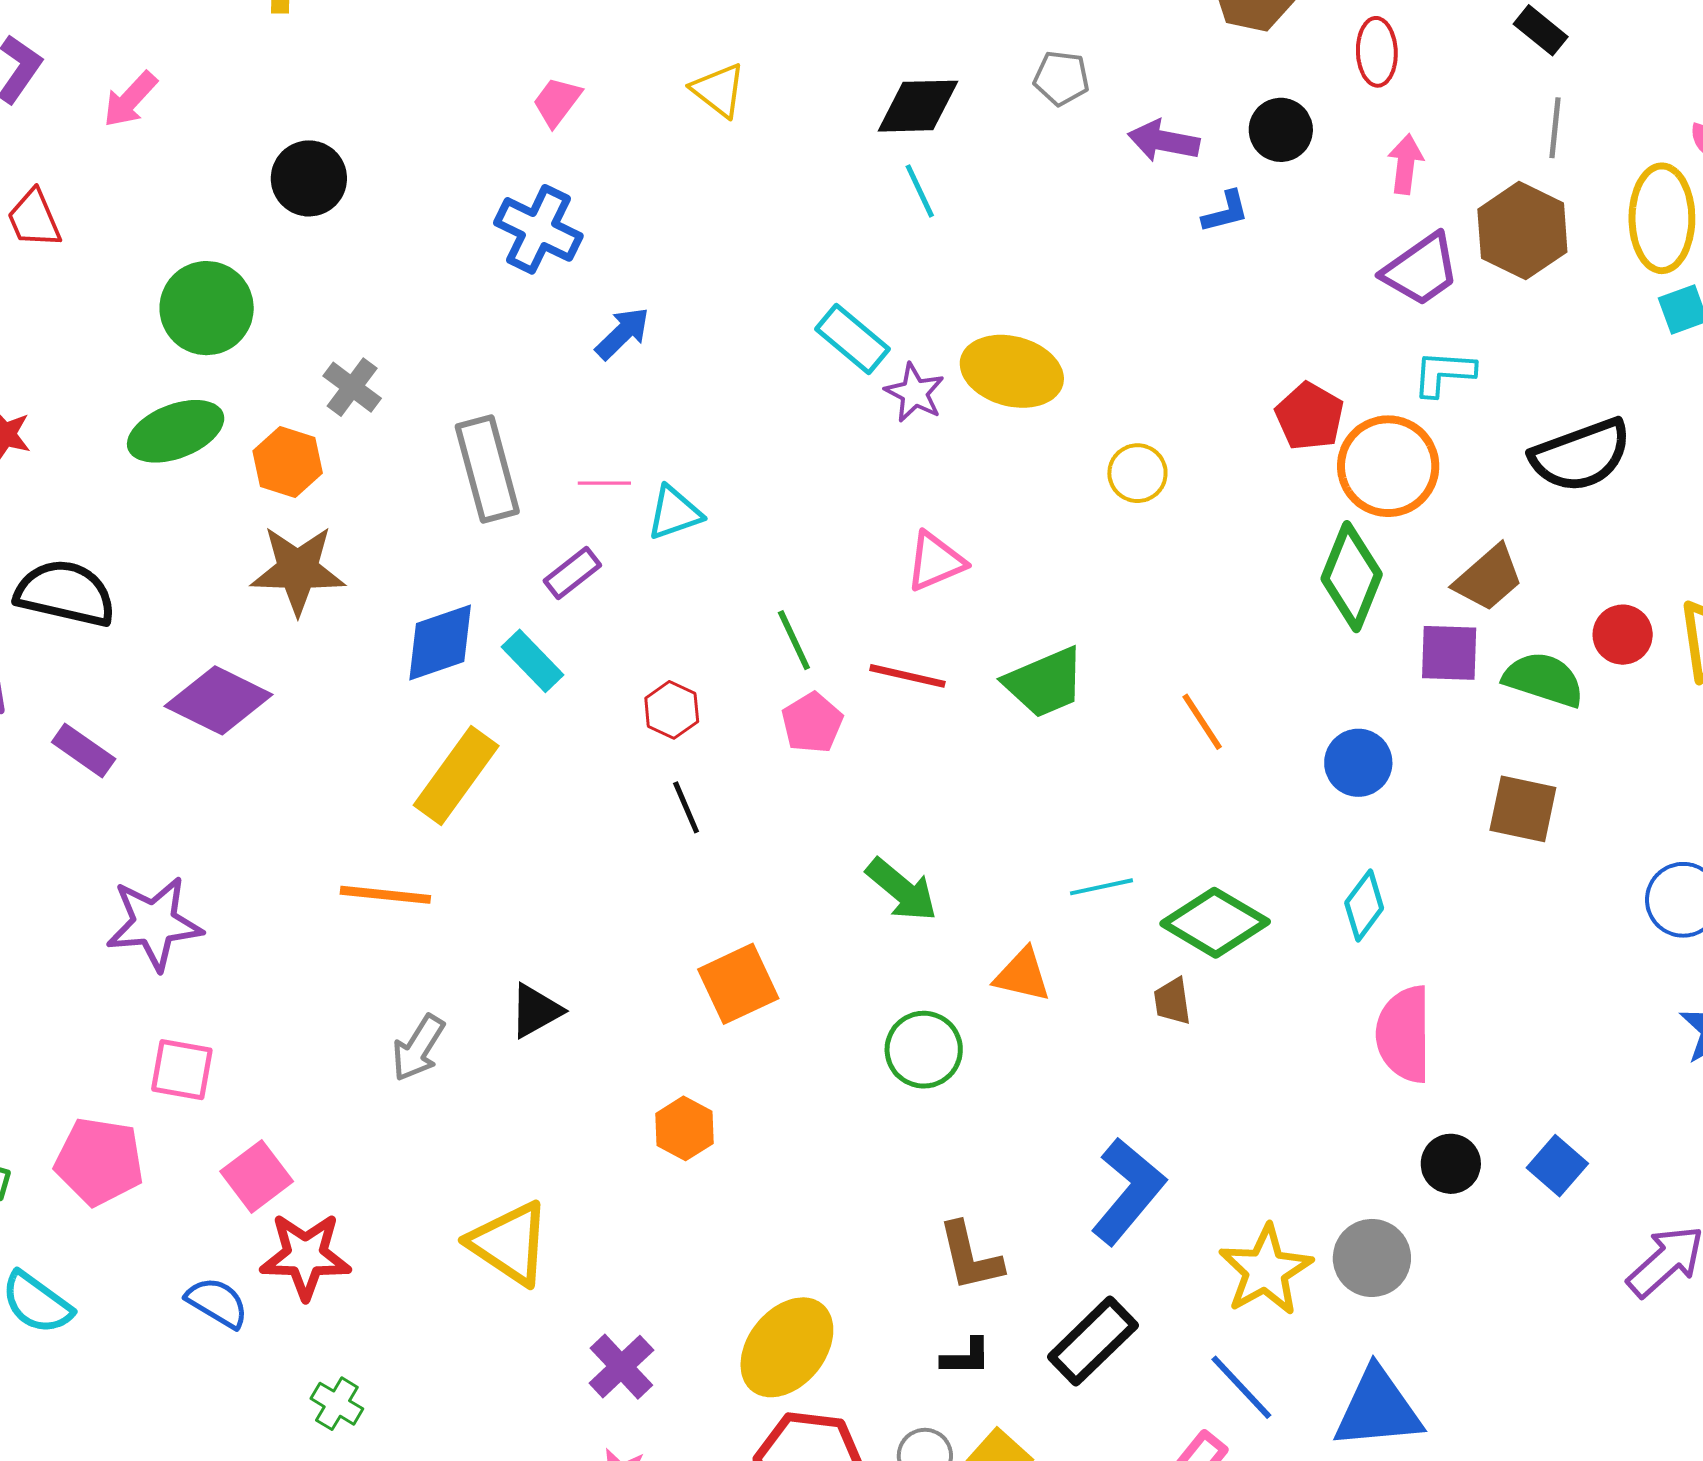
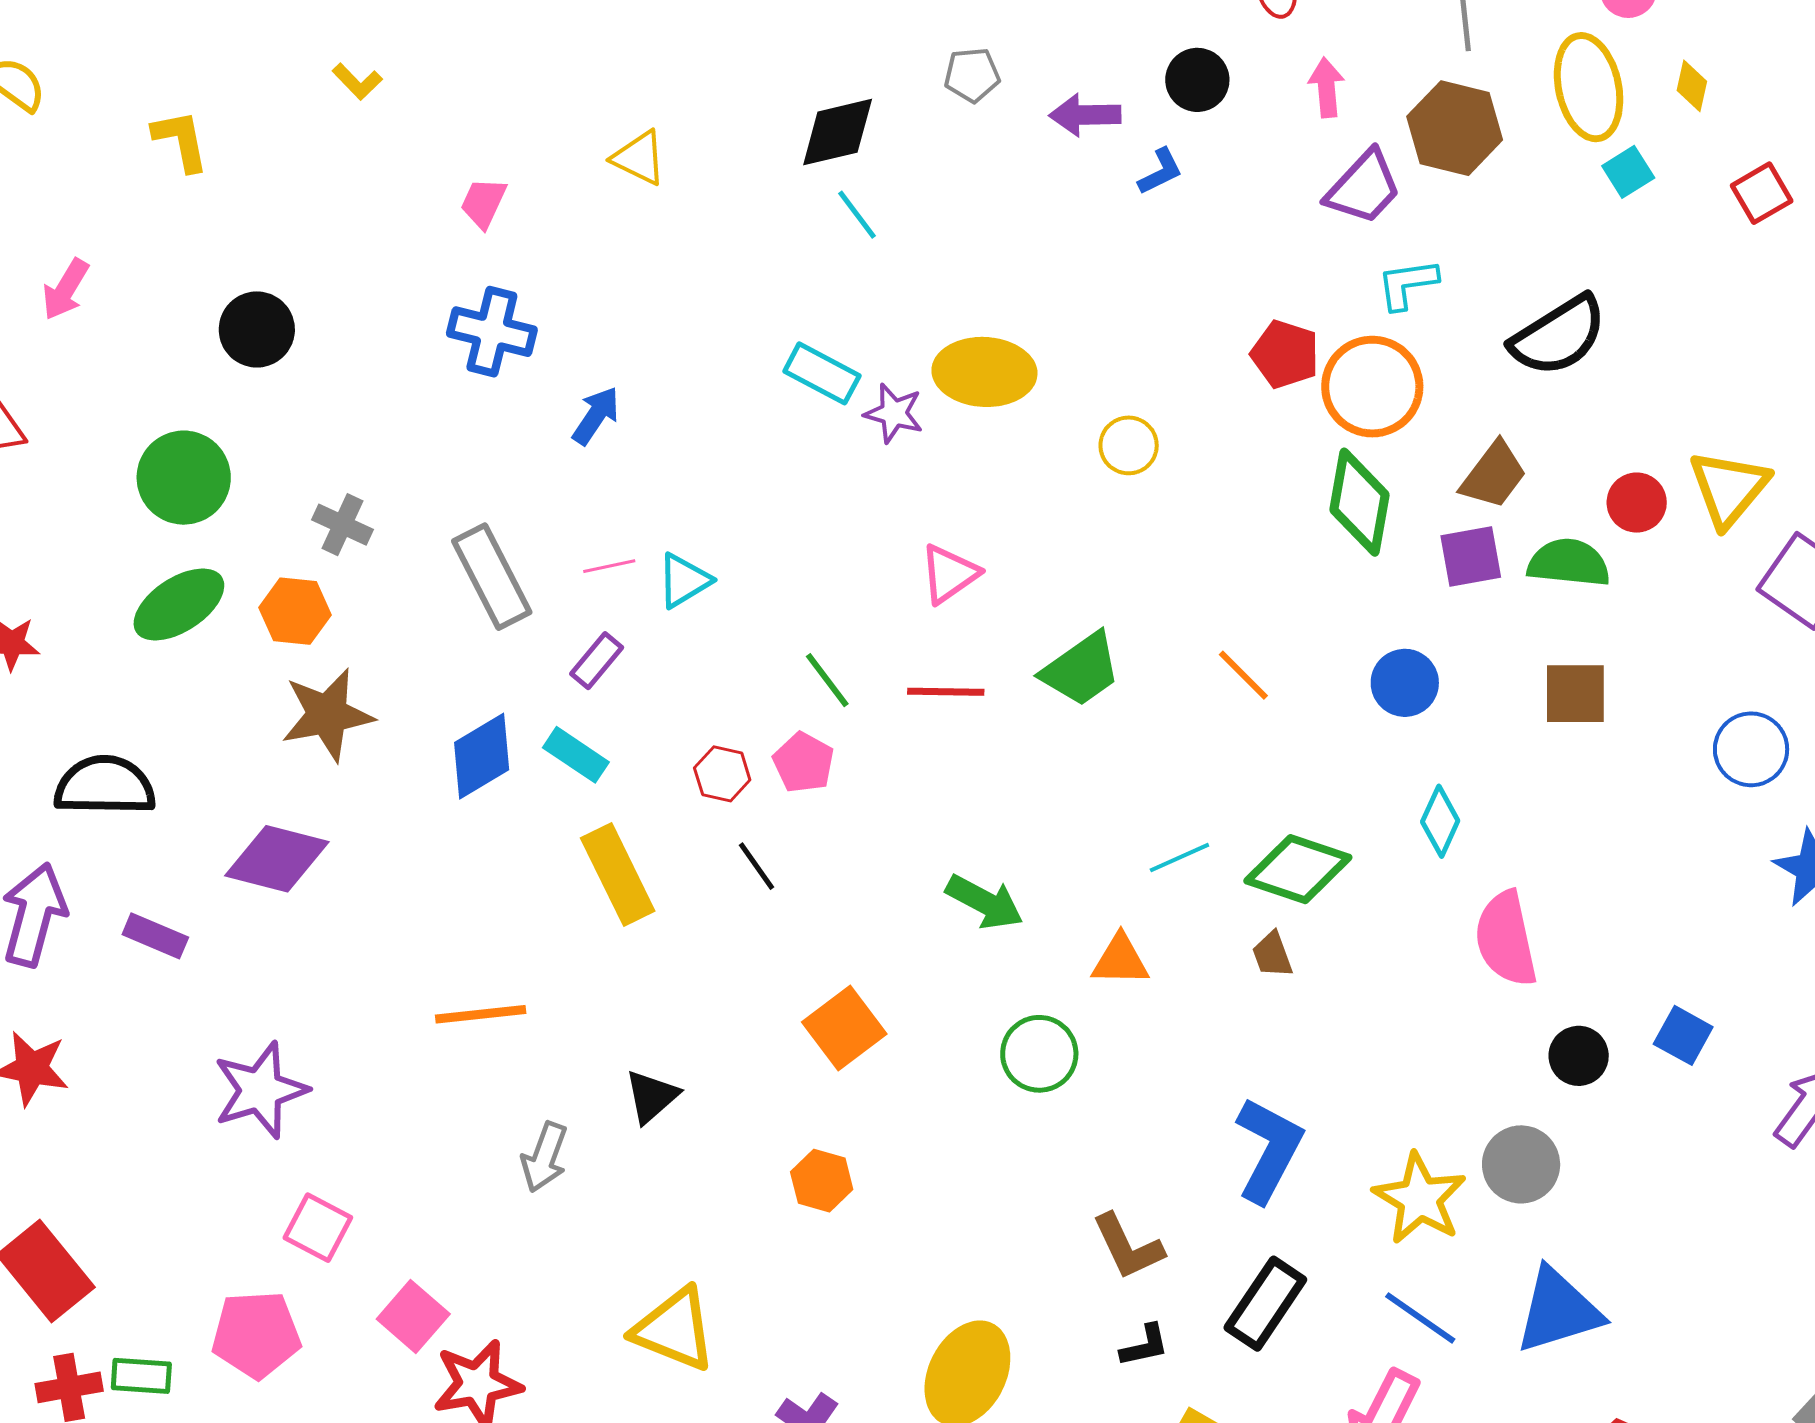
pink pentagon: (812, 723) -> (803, 763), moved
yellow rectangle: (456, 775) -> (618, 875), moved, turned -50
pink square: (182, 1070) -> (318, 1228), turned 30

